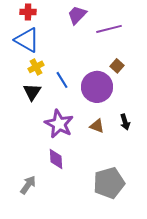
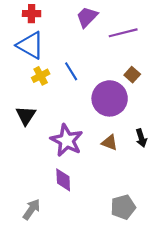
blue line: (62, 80) -> (71, 71), moved
black triangle: (32, 92) -> (26, 115), moved
gray pentagon: (109, 183) -> (123, 207), size x0.7

